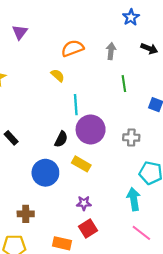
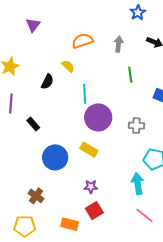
black rectangle: (11, 138) -> (33, 124), moved
black semicircle: (61, 139) -> (47, 82), moved
brown cross: (26, 214) -> (36, 196), turned 35

